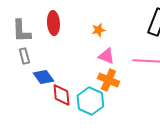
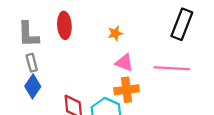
blue diamond: (43, 77) -> (33, 86), moved, turned 70
orange cross: (108, 80) -> (127, 90), turned -30

